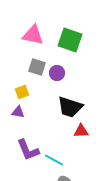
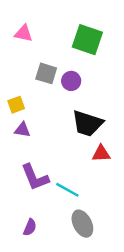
pink triangle: (33, 35) -> (24, 33), moved, size x0.7
yellow square: (22, 92) -> (16, 105), moved

